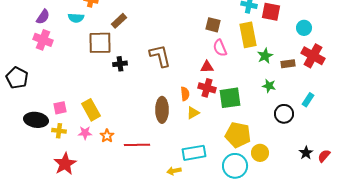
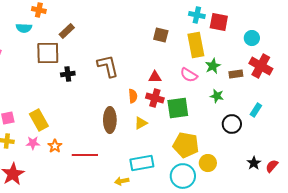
pink semicircle: (220, 48) -> (189, 75), moved, turned -36
orange semicircle: (185, 94) -> (133, 96), moved

